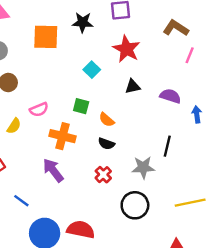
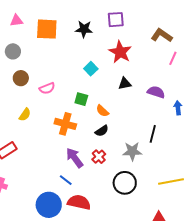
orange square: (46, 37) -> (47, 29), moved
pink semicircle: (39, 110) -> (47, 88), moved
black semicircle: (106, 144) -> (102, 131), turned -56
purple arrow: (53, 170) -> (75, 158), moved
blue line: (21, 201) -> (66, 180), moved

